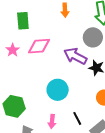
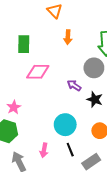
pink star: (13, 50) -> (14, 107), moved
purple arrow: (75, 56) -> (74, 85), size x0.6
cyan circle: (58, 90) -> (65, 125), moved

